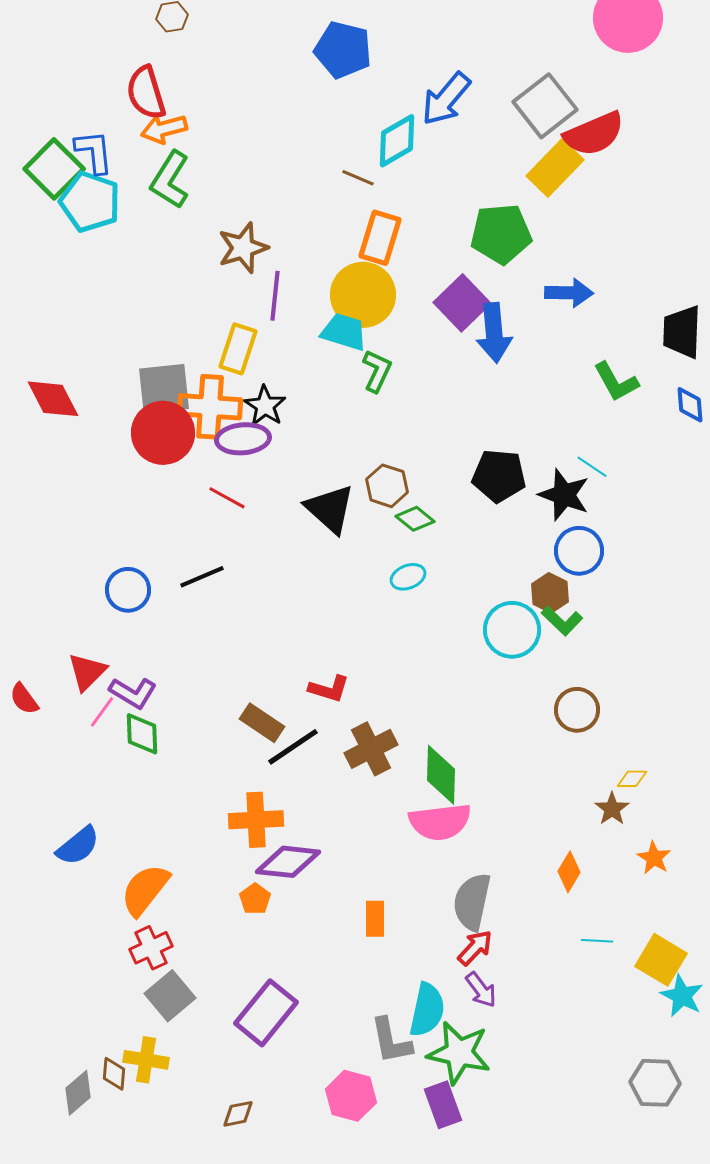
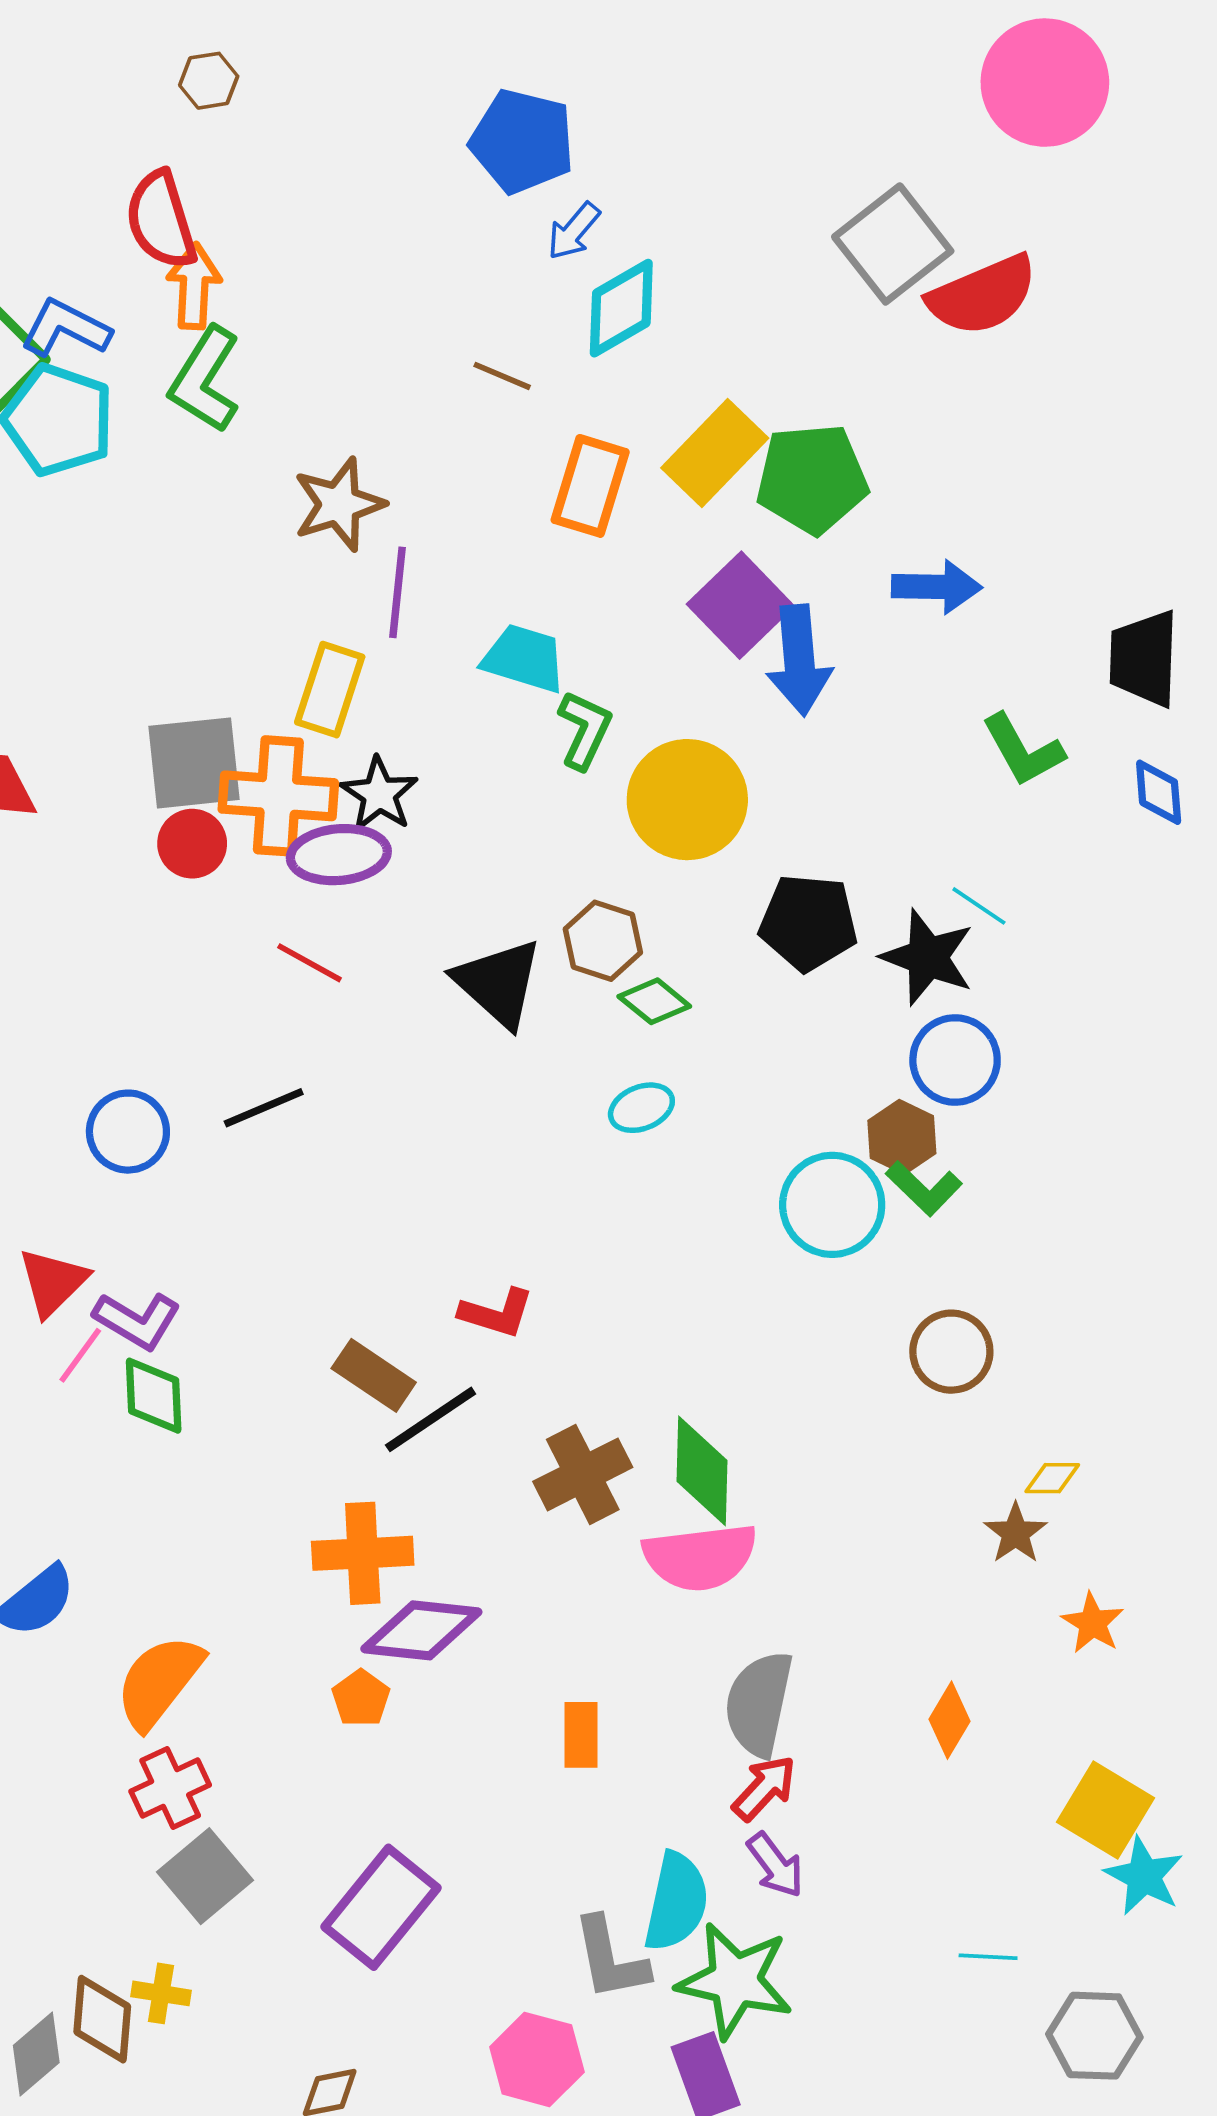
blue arrow: (446, 99) -> (574, 231), moved, size x0.6
orange arrow: (164, 129) -> (194, 286), turned 108
blue L-shape: (94, 152) -> (66, 328), turned -57
yellow rectangle: (555, 168) -> (715, 453), moved
brown line: (358, 178) -> (502, 376), moved
yellow circle: (363, 295) -> (687, 800), moved
red circle: (163, 433) -> (192, 844), size x0.6
brown cross: (371, 749) -> (583, 1474), moved
orange diamond: (569, 872) -> (950, 1720), moved
cyan line: (597, 941) -> (988, 1957), moved
yellow cross: (146, 1060) -> (161, 1993), size x0.7
brown diamond: (114, 1074) -> (102, 2019), size x1.4

